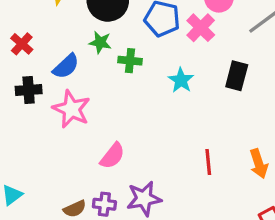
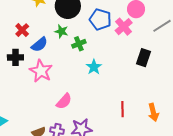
red cross: (22, 44) -> (22, 30), moved
green cross: (130, 61) -> (79, 44), turned -32
cyan star: (181, 80) -> (94, 67), moved

